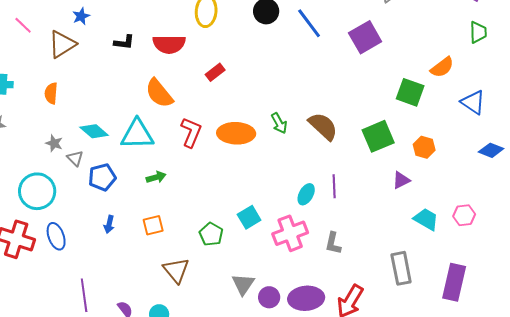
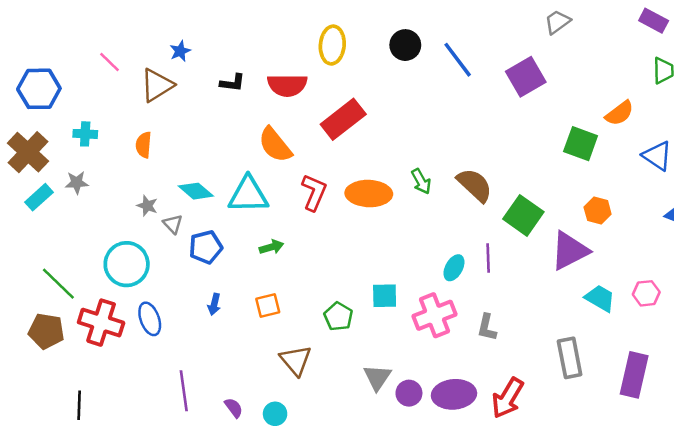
red rectangle: (215, 72) -> (343, 119), size x1.8
green square: (378, 136) -> (523, 215), moved, turned -32
purple triangle: (401, 180) -> (570, 251), size x1.8
cyan square: (249, 217) -> (385, 296), turned 30

